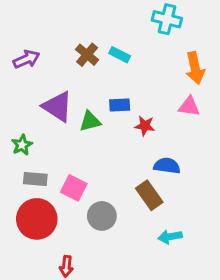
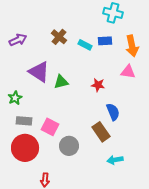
cyan rectangle: (120, 55) -> (85, 45), moved
blue rectangle: (120, 105) -> (105, 41), moved
blue semicircle: (167, 166) -> (113, 112), turned 60

